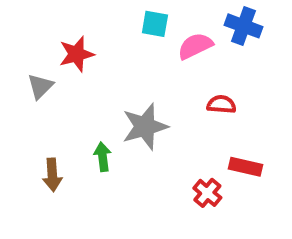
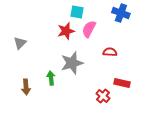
pink semicircle: (195, 46) -> (89, 29), moved, turned -36
red star: (76, 54) -> (66, 31), moved

